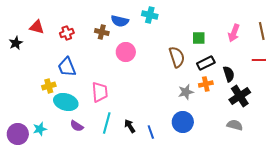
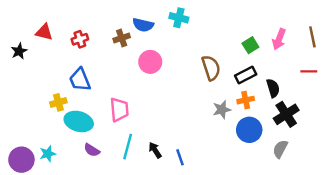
brown cross: (102, 32) -> (122, 38), turned -32
green square: (199, 38) -> (250, 45), moved, turned -32
blue circle: (183, 122) -> (249, 130), moved
gray semicircle: (235, 125) -> (280, 149), turned -77

